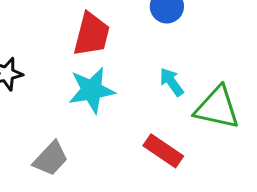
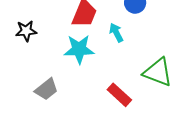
cyan arrow: (172, 82) -> (116, 33), moved

